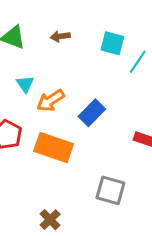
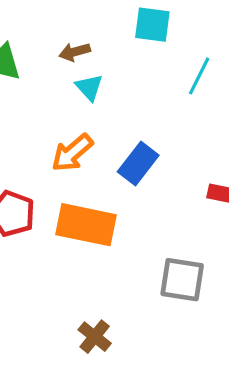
cyan square: (112, 43) -> (152, 25), moved
cyan triangle: (25, 84) -> (89, 87), moved

